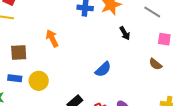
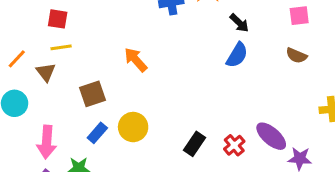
blue semicircle: (103, 69) -> (237, 55), moved
blue rectangle: (15, 78) -> (97, 133), turned -40

